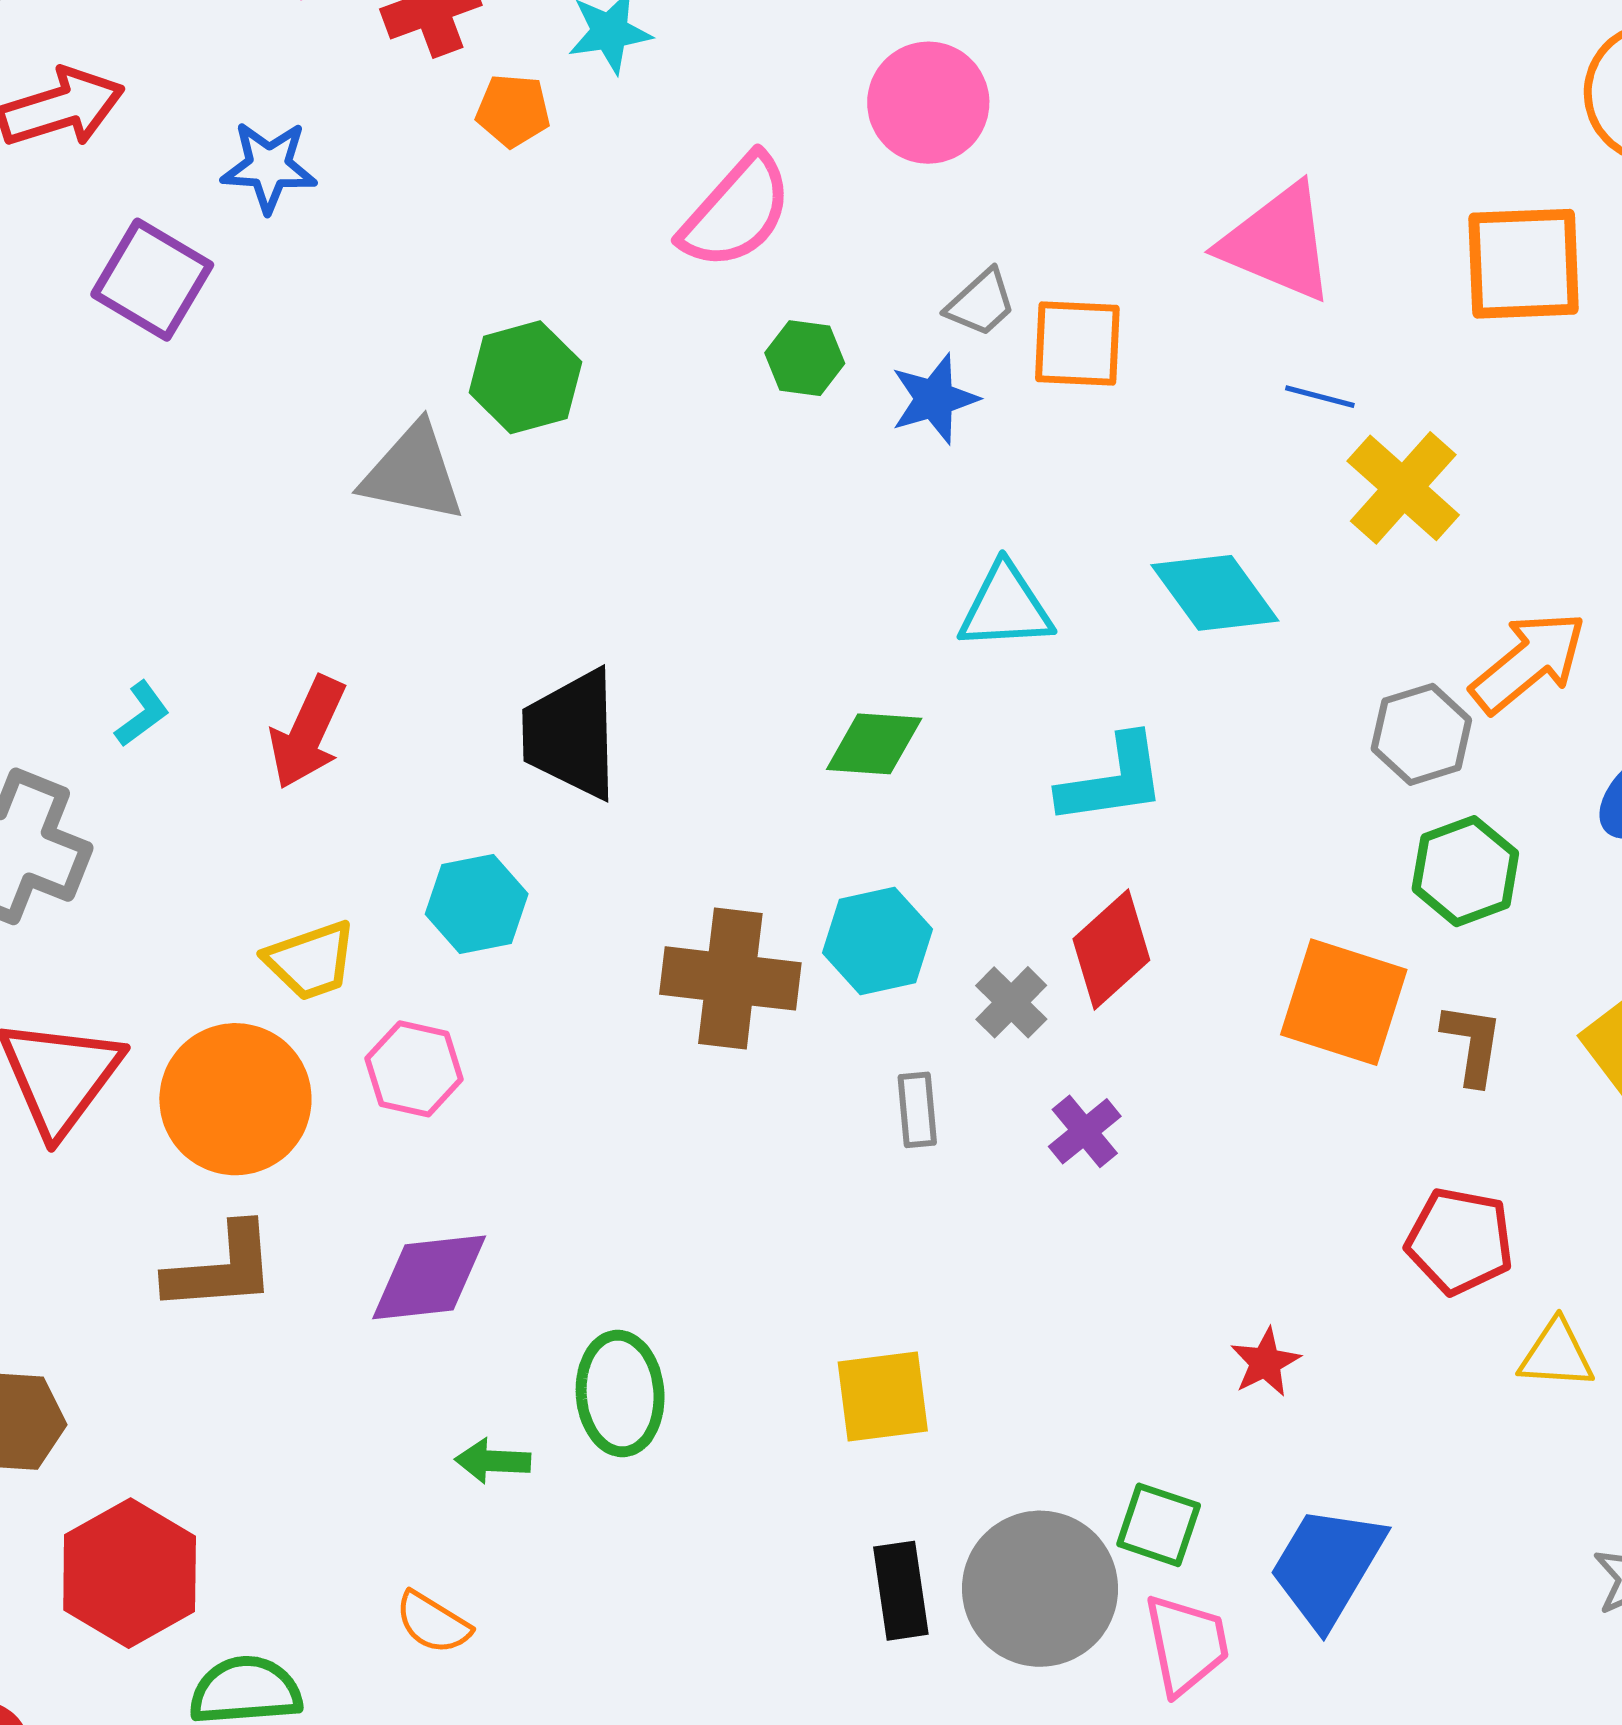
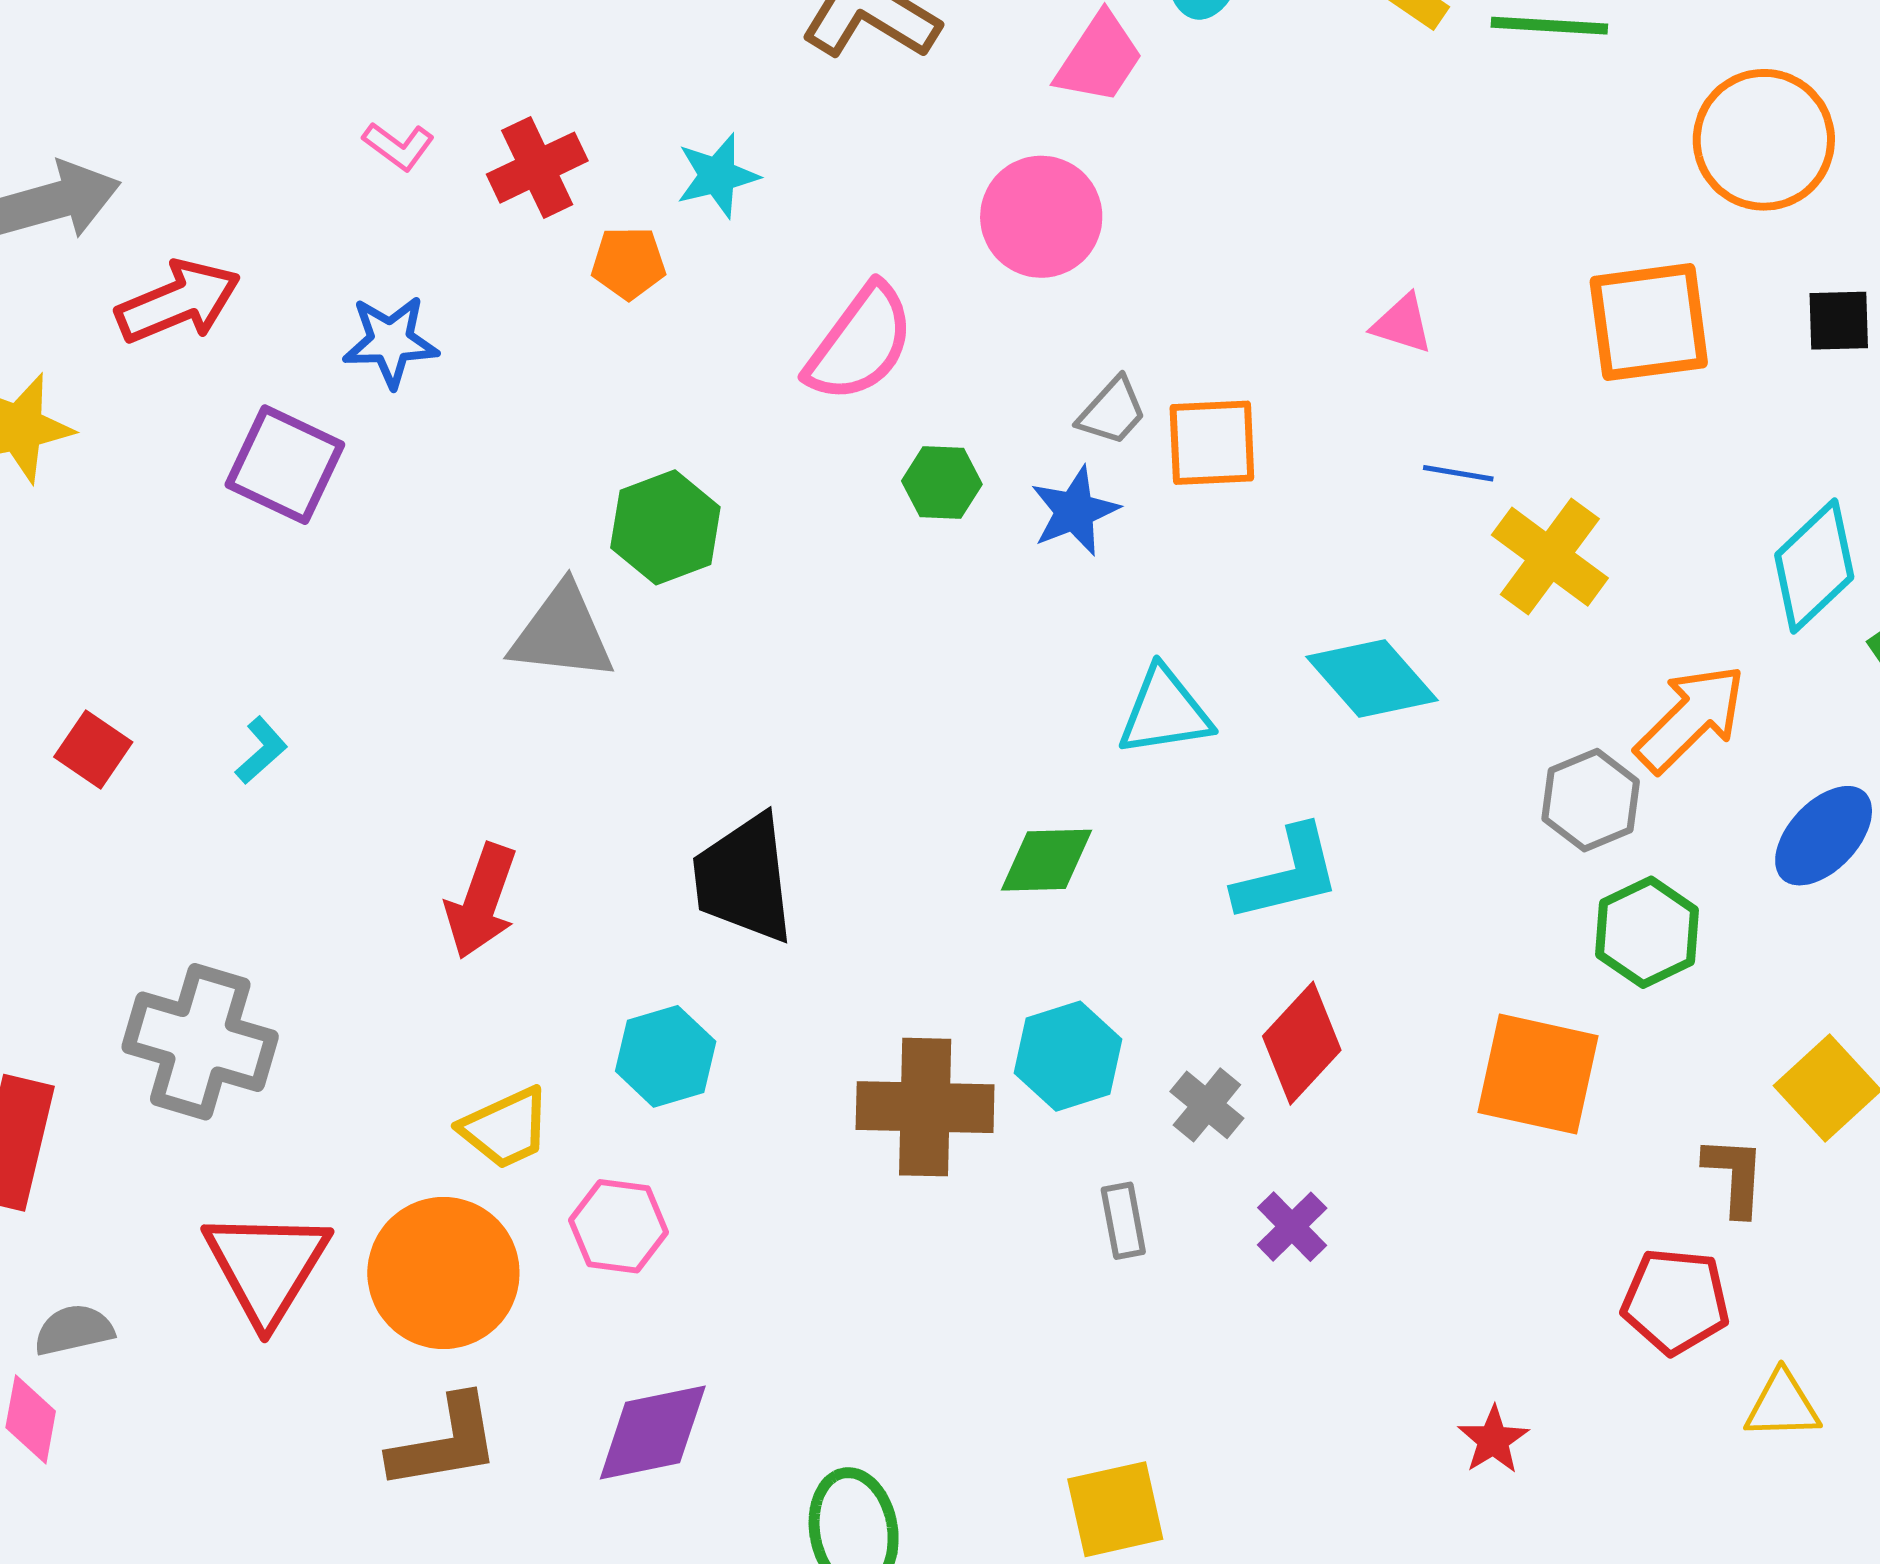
pink triangle: (1278, 243) -> (1402, 324), size x0.5
cyan L-shape: (142, 714) -> (261, 750), moved
brown L-shape: (1472, 1044) -> (1734, 1176), moved

